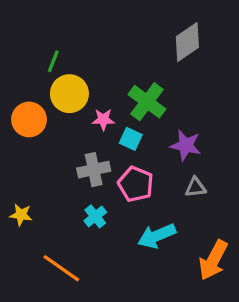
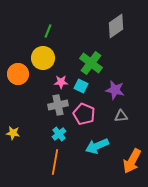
green line: (53, 61) -> (48, 31), moved
pink star: (103, 119) -> (61, 82), moved
orange line: (61, 268) -> (55, 162), moved, turned 65

